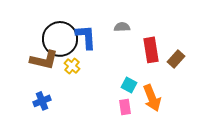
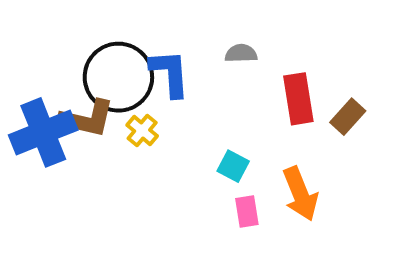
cyan square: (129, 85) -> (233, 166), moved
blue cross: (42, 101) -> (43, 132), moved, size x1.8

